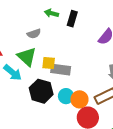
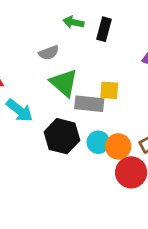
green triangle: (27, 57) -> (64, 83), moved
yellow square: (49, 63) -> (109, 90), moved

